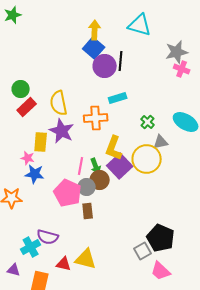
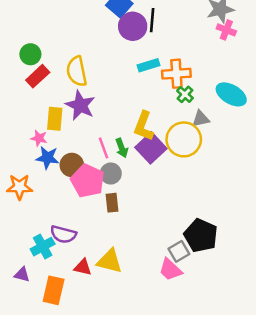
orange cross: (96, 118) -> (176, 74), moved
pink line: (81, 166) -> (103, 148), turned -30
brown circle: (100, 180) -> (72, 165), moved
pink trapezoid: (161, 271) -> (170, 270), moved

